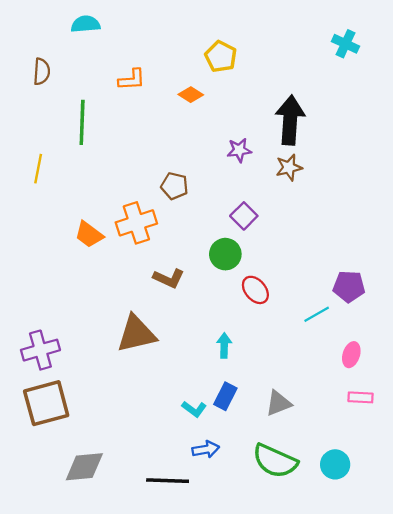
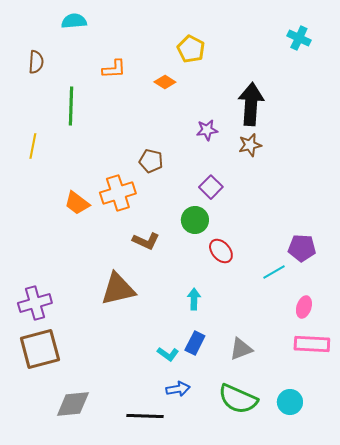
pink rectangle: (361, 397) -> (312, 344), size x1.6

